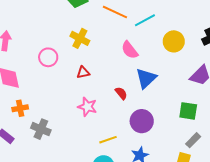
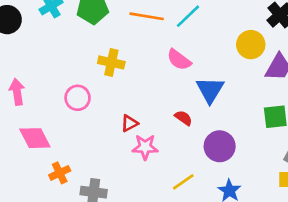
yellow circle: (174, 41) -> (251, 45), moved
red triangle: (83, 72) -> (129, 123), moved

